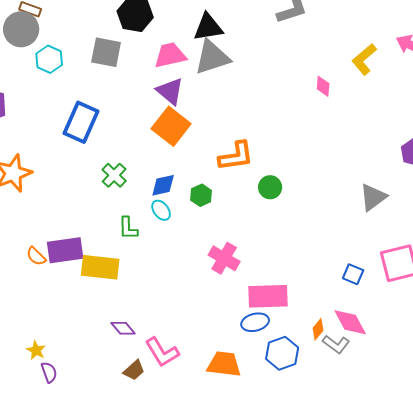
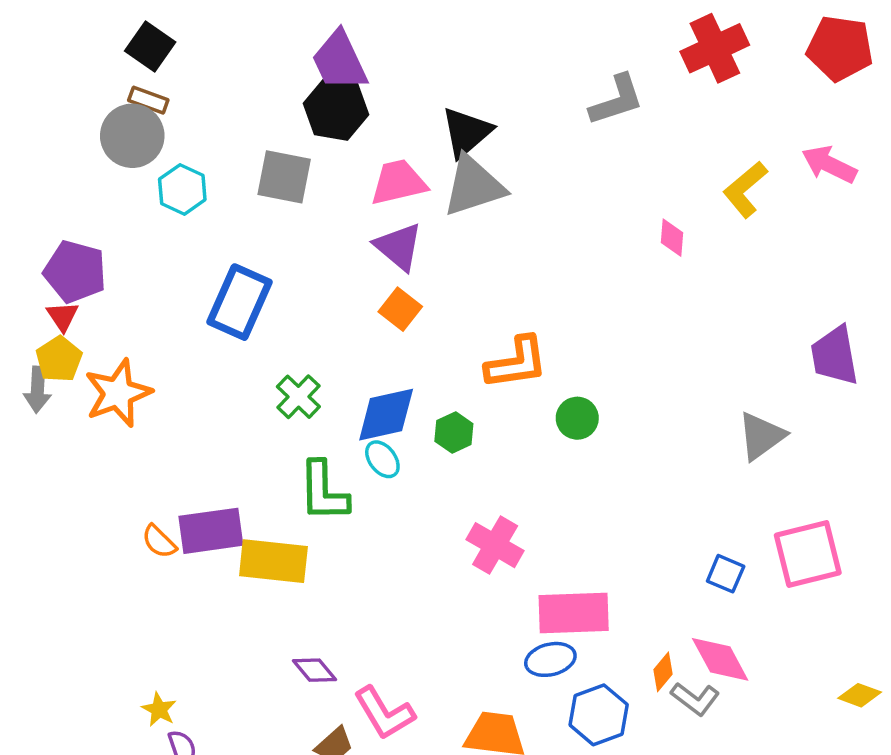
black triangle: (208, 27) -> (466, 132), turned -32
orange square: (171, 126) -> (400, 309), size x0.6
blue diamond: (163, 185) -> (386, 415), size x1.4
green L-shape: (128, 228) -> (323, 491), size x1.5

